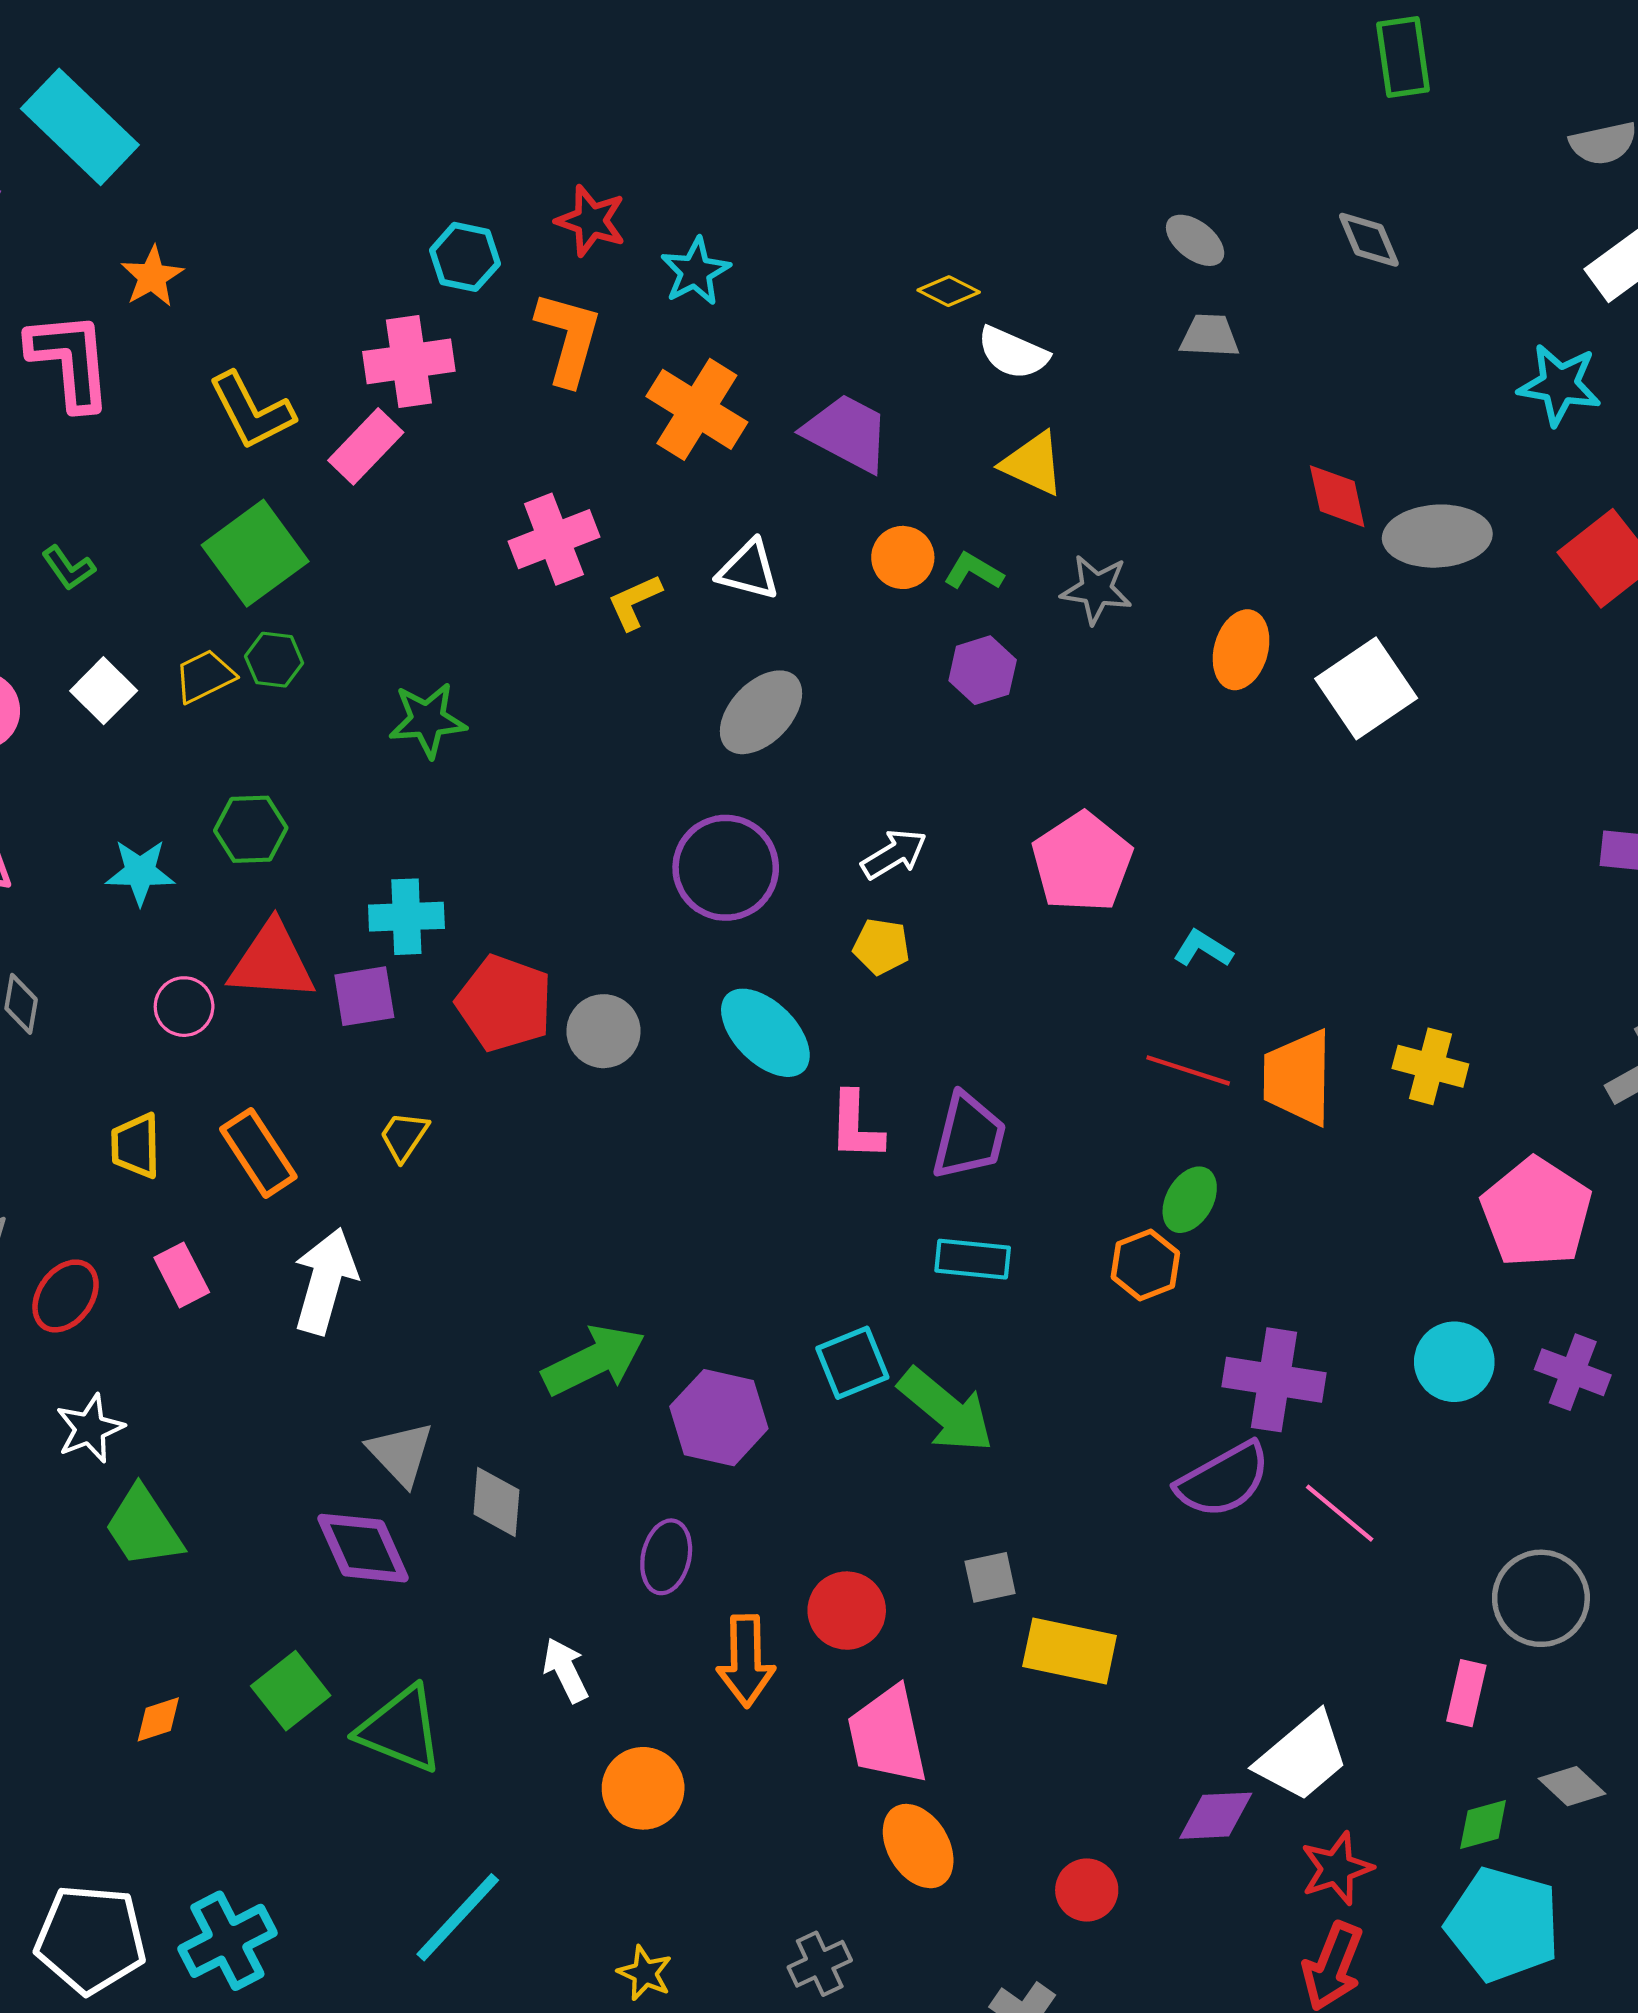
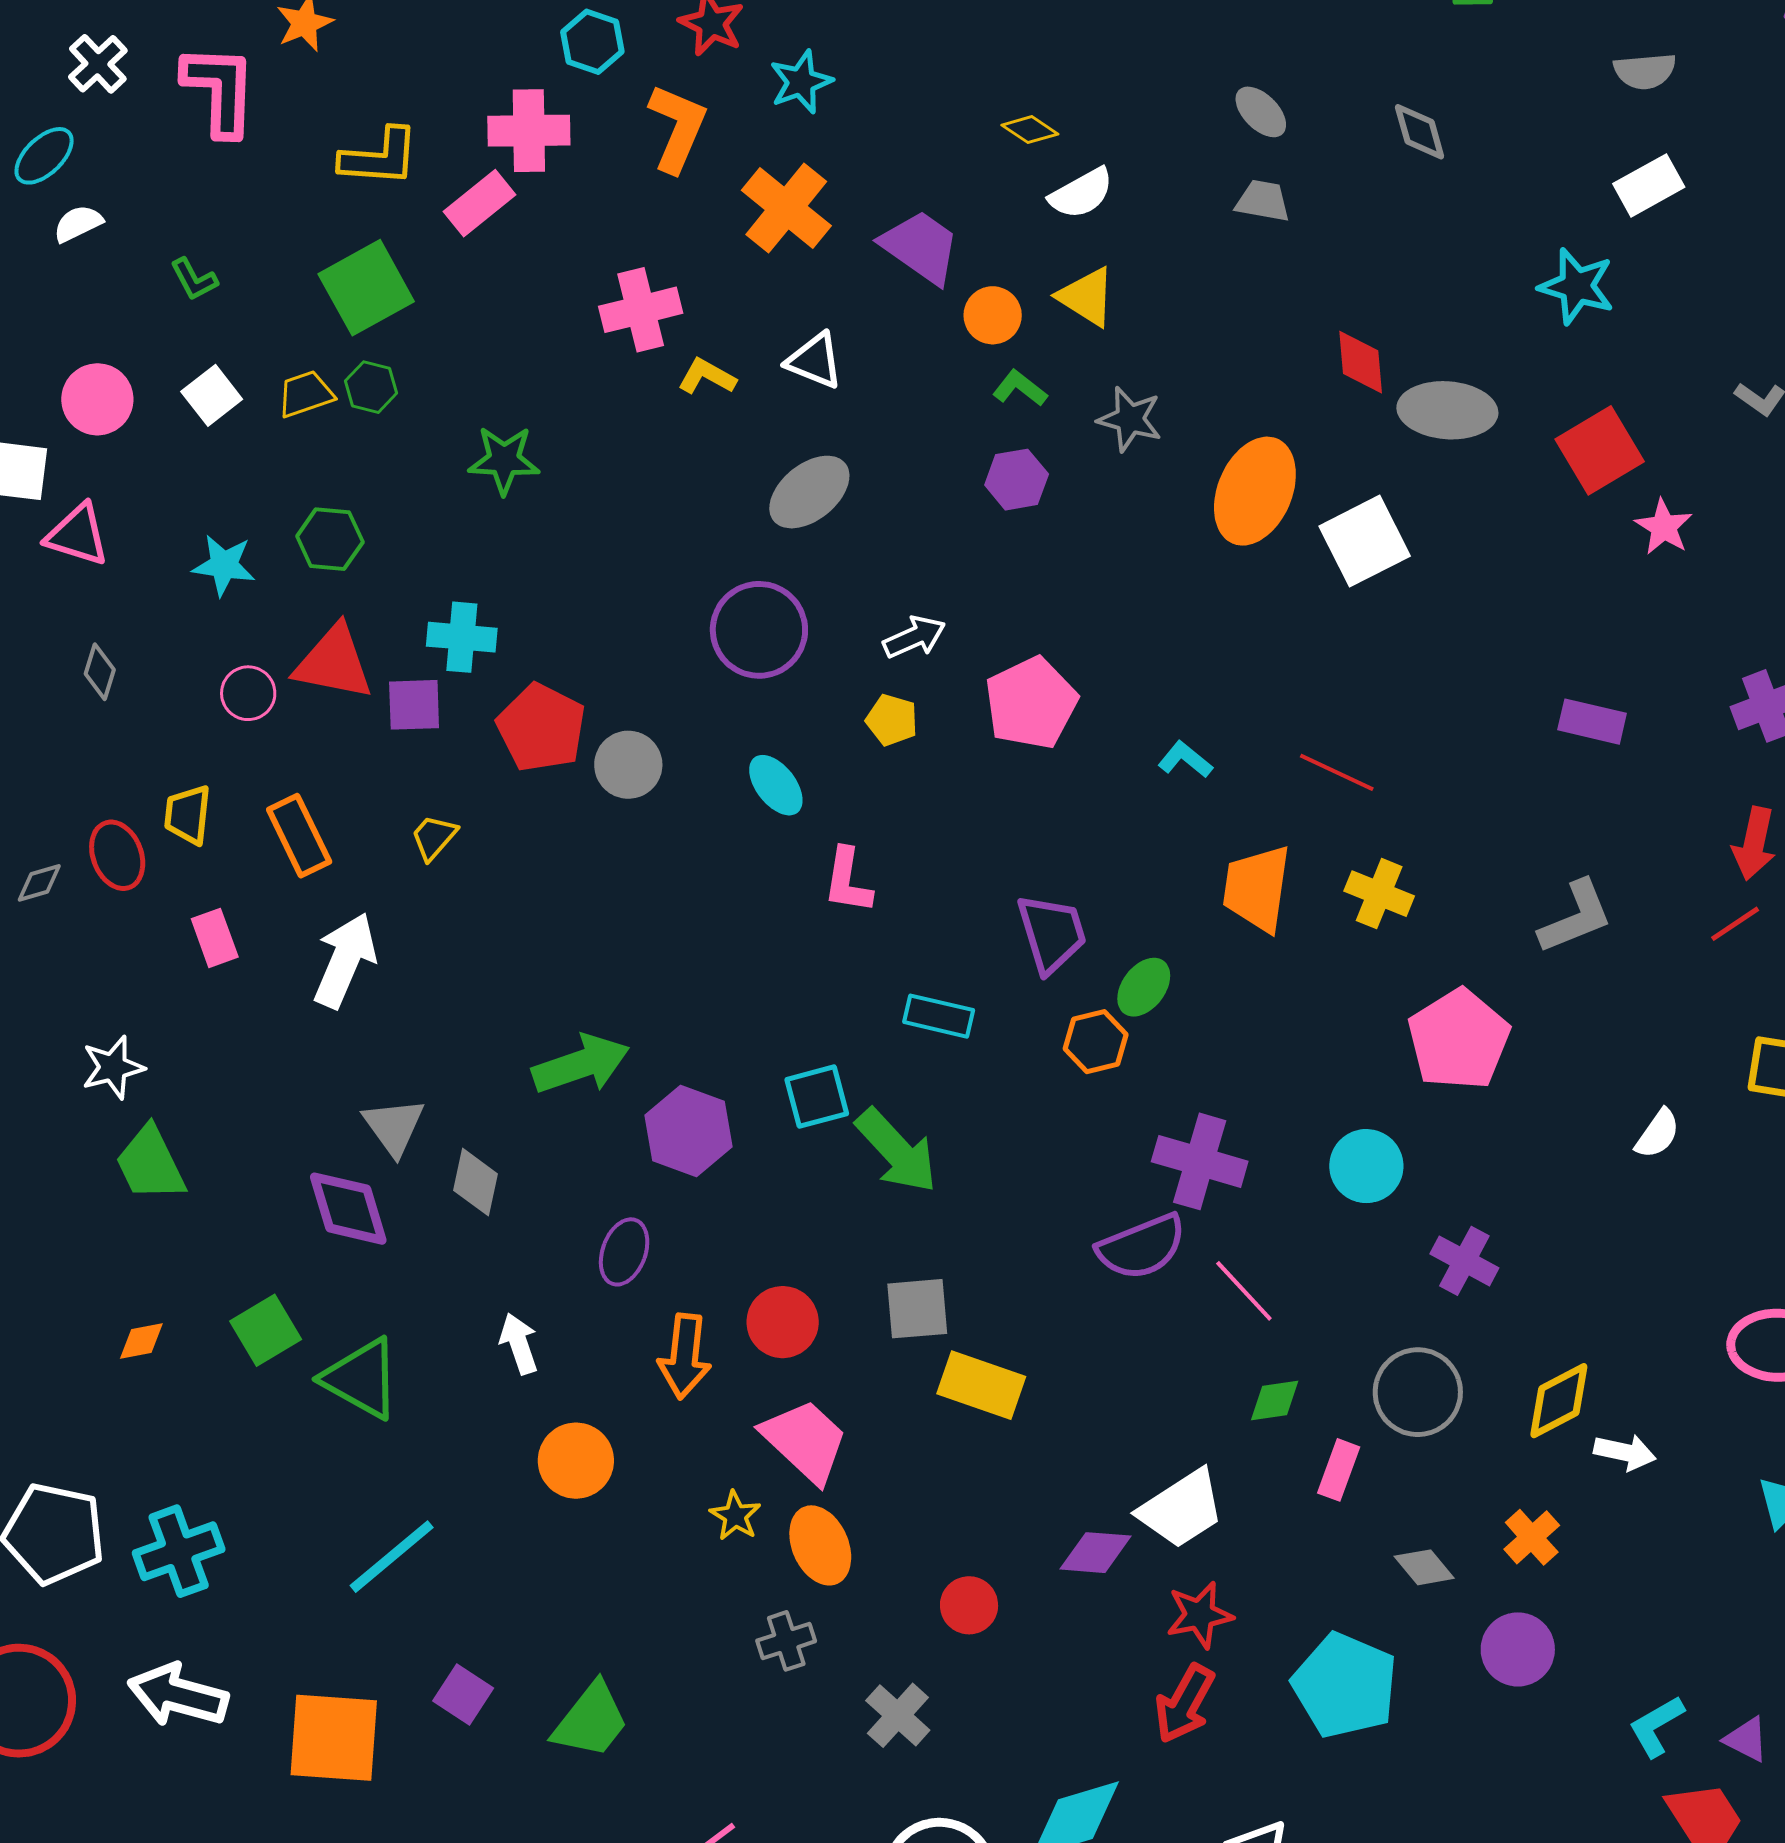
white semicircle: (1013, 353) -> (1081, 193), turned -60
yellow L-shape: (251, 411) -> (379, 157), turned -66
orange circle: (903, 557) -> (993, 315), moved
yellow L-shape: (635, 602) -> (707, 376), turned 46
orange ellipse: (1241, 650) -> (1255, 491), size x1.5
pink pentagon: (1082, 862) -> (1031, 703), moved
cyan ellipse: (765, 1033) -> (776, 785), size x0.7
red line: (1188, 1070) -> (1337, 772), moved
purple trapezoid: (969, 1136) -> (1052, 933), moved, turned -38
red ellipse: (66, 1296) -> (117, 855), moved, turned -64
purple cross: (1573, 1372) -> (1464, 1261), moved
gray square: (990, 1577) -> (917, 1309), size x1.4
pink trapezoid: (887, 1735) -> (805, 1441), turned 138
green diamond: (1483, 1825) -> (1275, 1401), moved
gray cross: (820, 1964) -> (786, 1641), moved
yellow star: (645, 1973) -> (735, 1516), moved

